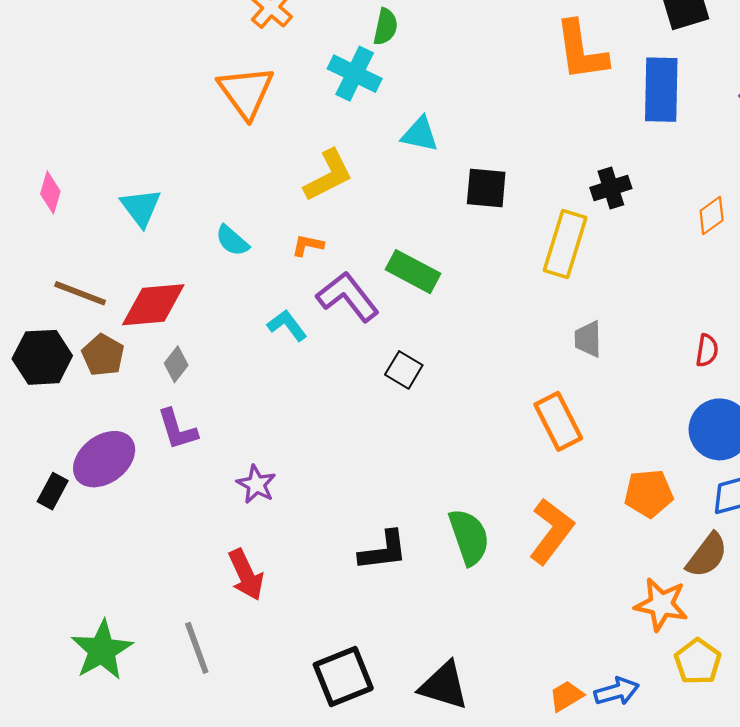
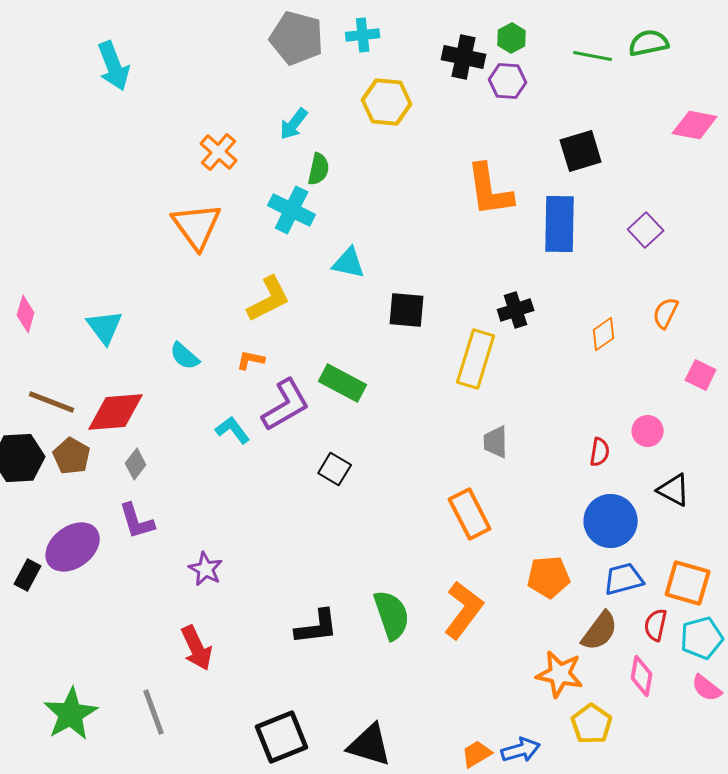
purple L-shape: (348, 297) -> (286, 405), turned 98

